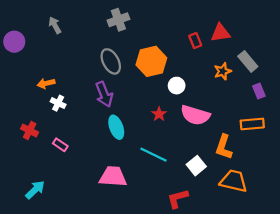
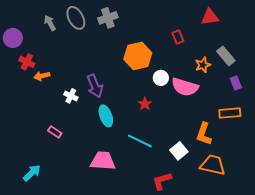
red triangle: (220, 33) -> (210, 17), moved
gray ellipse: (111, 61) -> (76, 18), moved
white cross: (58, 103) -> (71, 96), moved
pink semicircle: (195, 115) -> (185, 87), moved
red cross: (30, 131) -> (27, 62), moved

